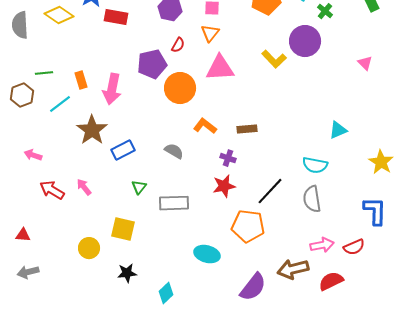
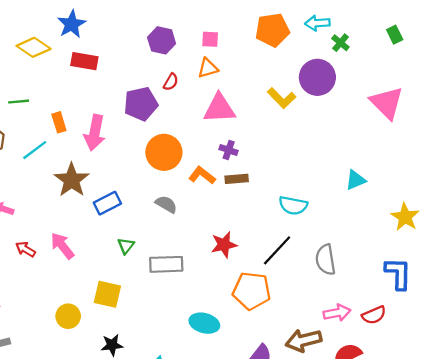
red rectangle: (116, 17) -> (84, 61), moved
orange triangle: (210, 33) -> (208, 68), turned 36
pink triangle: (365, 63) -> (387, 103), size x2.0
green line: (44, 73) -> (19, 102), moved
orange circle: (180, 88) -> (164, 152), moved
brown rectangle: (247, 129) -> (237, 179), moved
purple cross: (228, 158) -> (229, 150), moved
cyan semicircle: (315, 165) -> (293, 205), moved
pink arrow: (84, 187) -> (62, 246), size x1.4
red arrow: (52, 190) -> (25, 249), size x0.7

